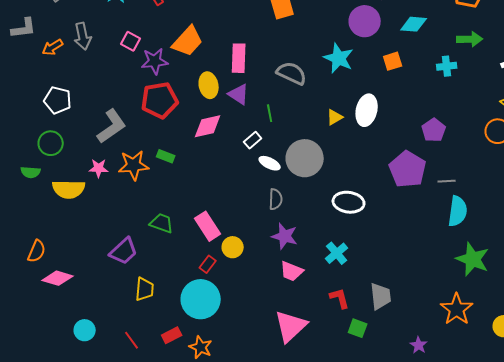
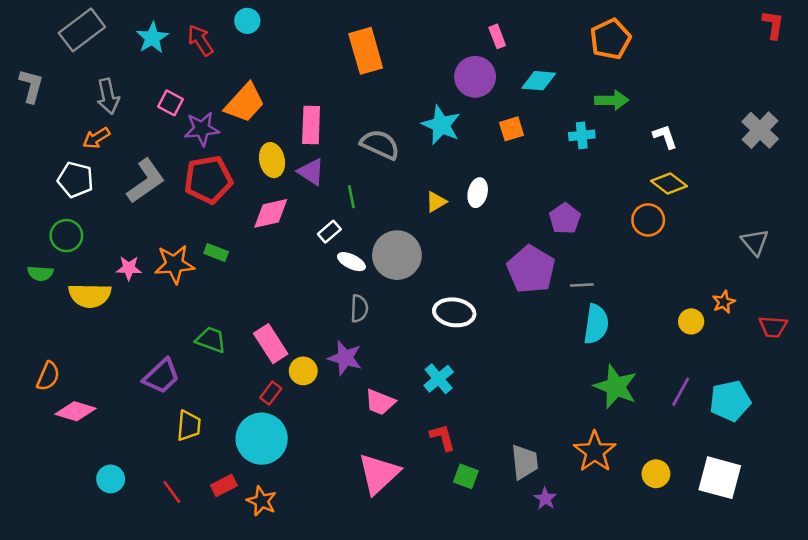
gray L-shape: (24, 28) -> (31, 86), turned -68
orange arrow: (53, 47) -> (96, 138), moved
white ellipse: (367, 110) -> (478, 193), size x0.7
gray L-shape: (112, 126) -> (146, 181), moved
purple star: (285, 236) -> (345, 358), moved
gray trapezoid: (381, 296) -> (525, 462), moved

